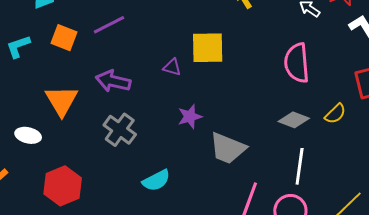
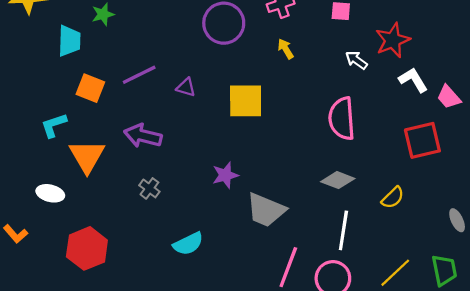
cyan L-shape: (18, 46) -> (54, 125), moved
purple triangle: (172, 67) -> (186, 87), moved
yellow semicircle: (335, 114) -> (393, 198), moved
gray cross: (120, 130) -> (149, 188), size x0.6

